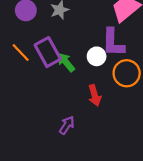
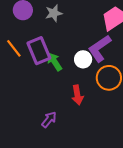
purple L-shape: (113, 43) -> (100, 48), turned 48

